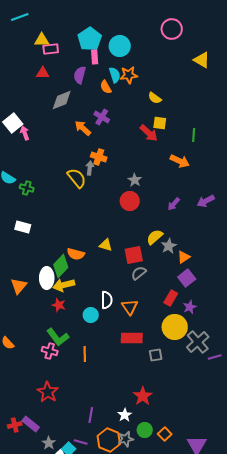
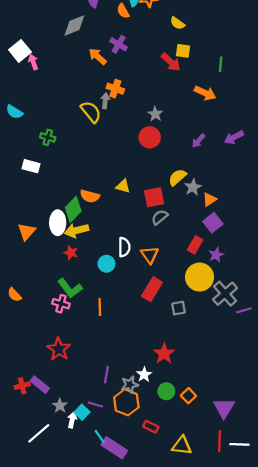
green cross: (27, 188) -> (48, 137), moved
red rectangle: (132, 338) -> (152, 289), turned -60
gray star: (126, 439) -> (130, 385), moved

